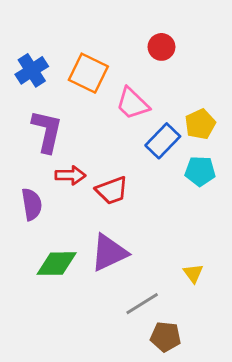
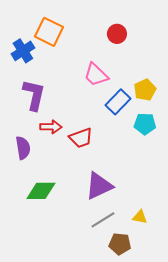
orange square: (88, 73) -> (49, 32), moved
purple triangle: (109, 253) -> (99, 186), moved
yellow triangle: (193, 273) -> (140, 217), moved, turned -42

